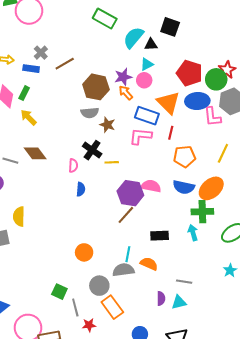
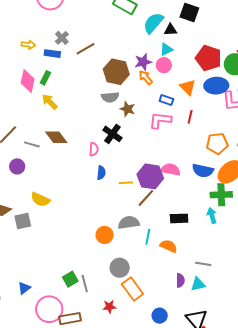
orange triangle: (168, 103) -> (188, 87), size x0.7
blue rectangle: (147, 116) -> (166, 100), size x0.6
orange pentagon: (184, 156) -> (217, 143), moved
yellow line: (112, 162) -> (126, 183), moved
yellow semicircle: (19, 216) -> (40, 199), turned -66
gray semicircle: (123, 270) -> (129, 223), moved
green square: (59, 292) -> (70, 279), moved, turned 35
gray line: (75, 307) -> (85, 283), moved

